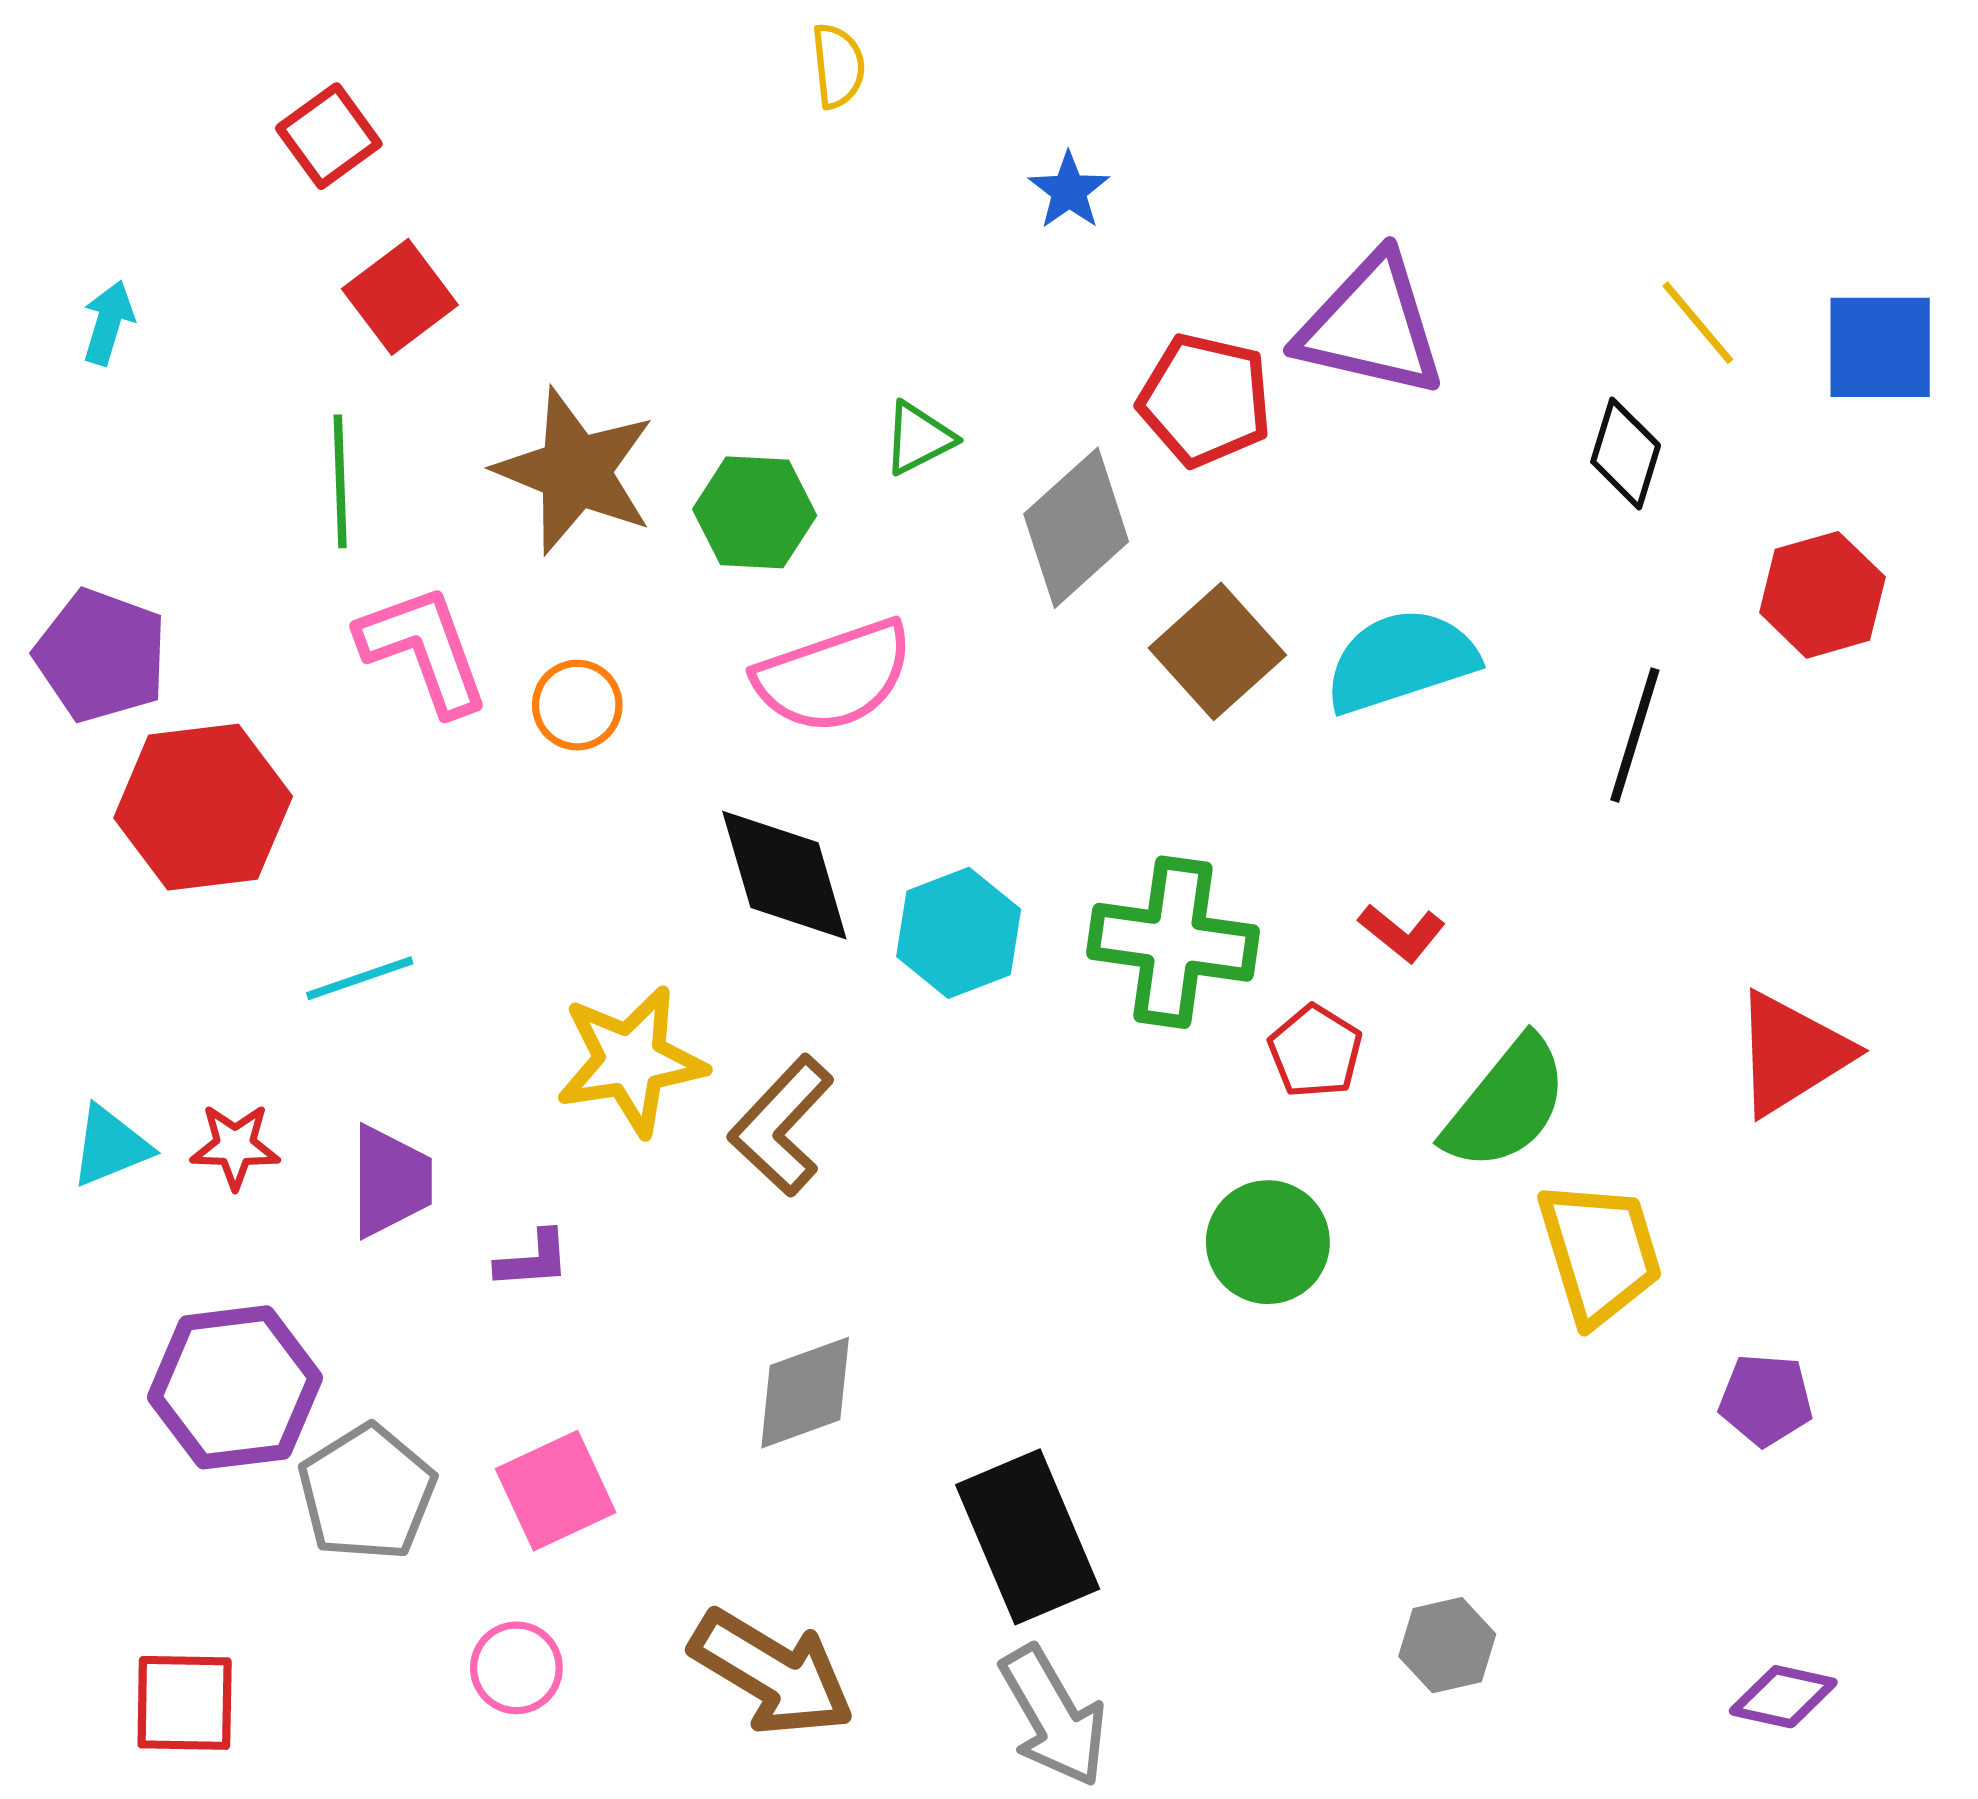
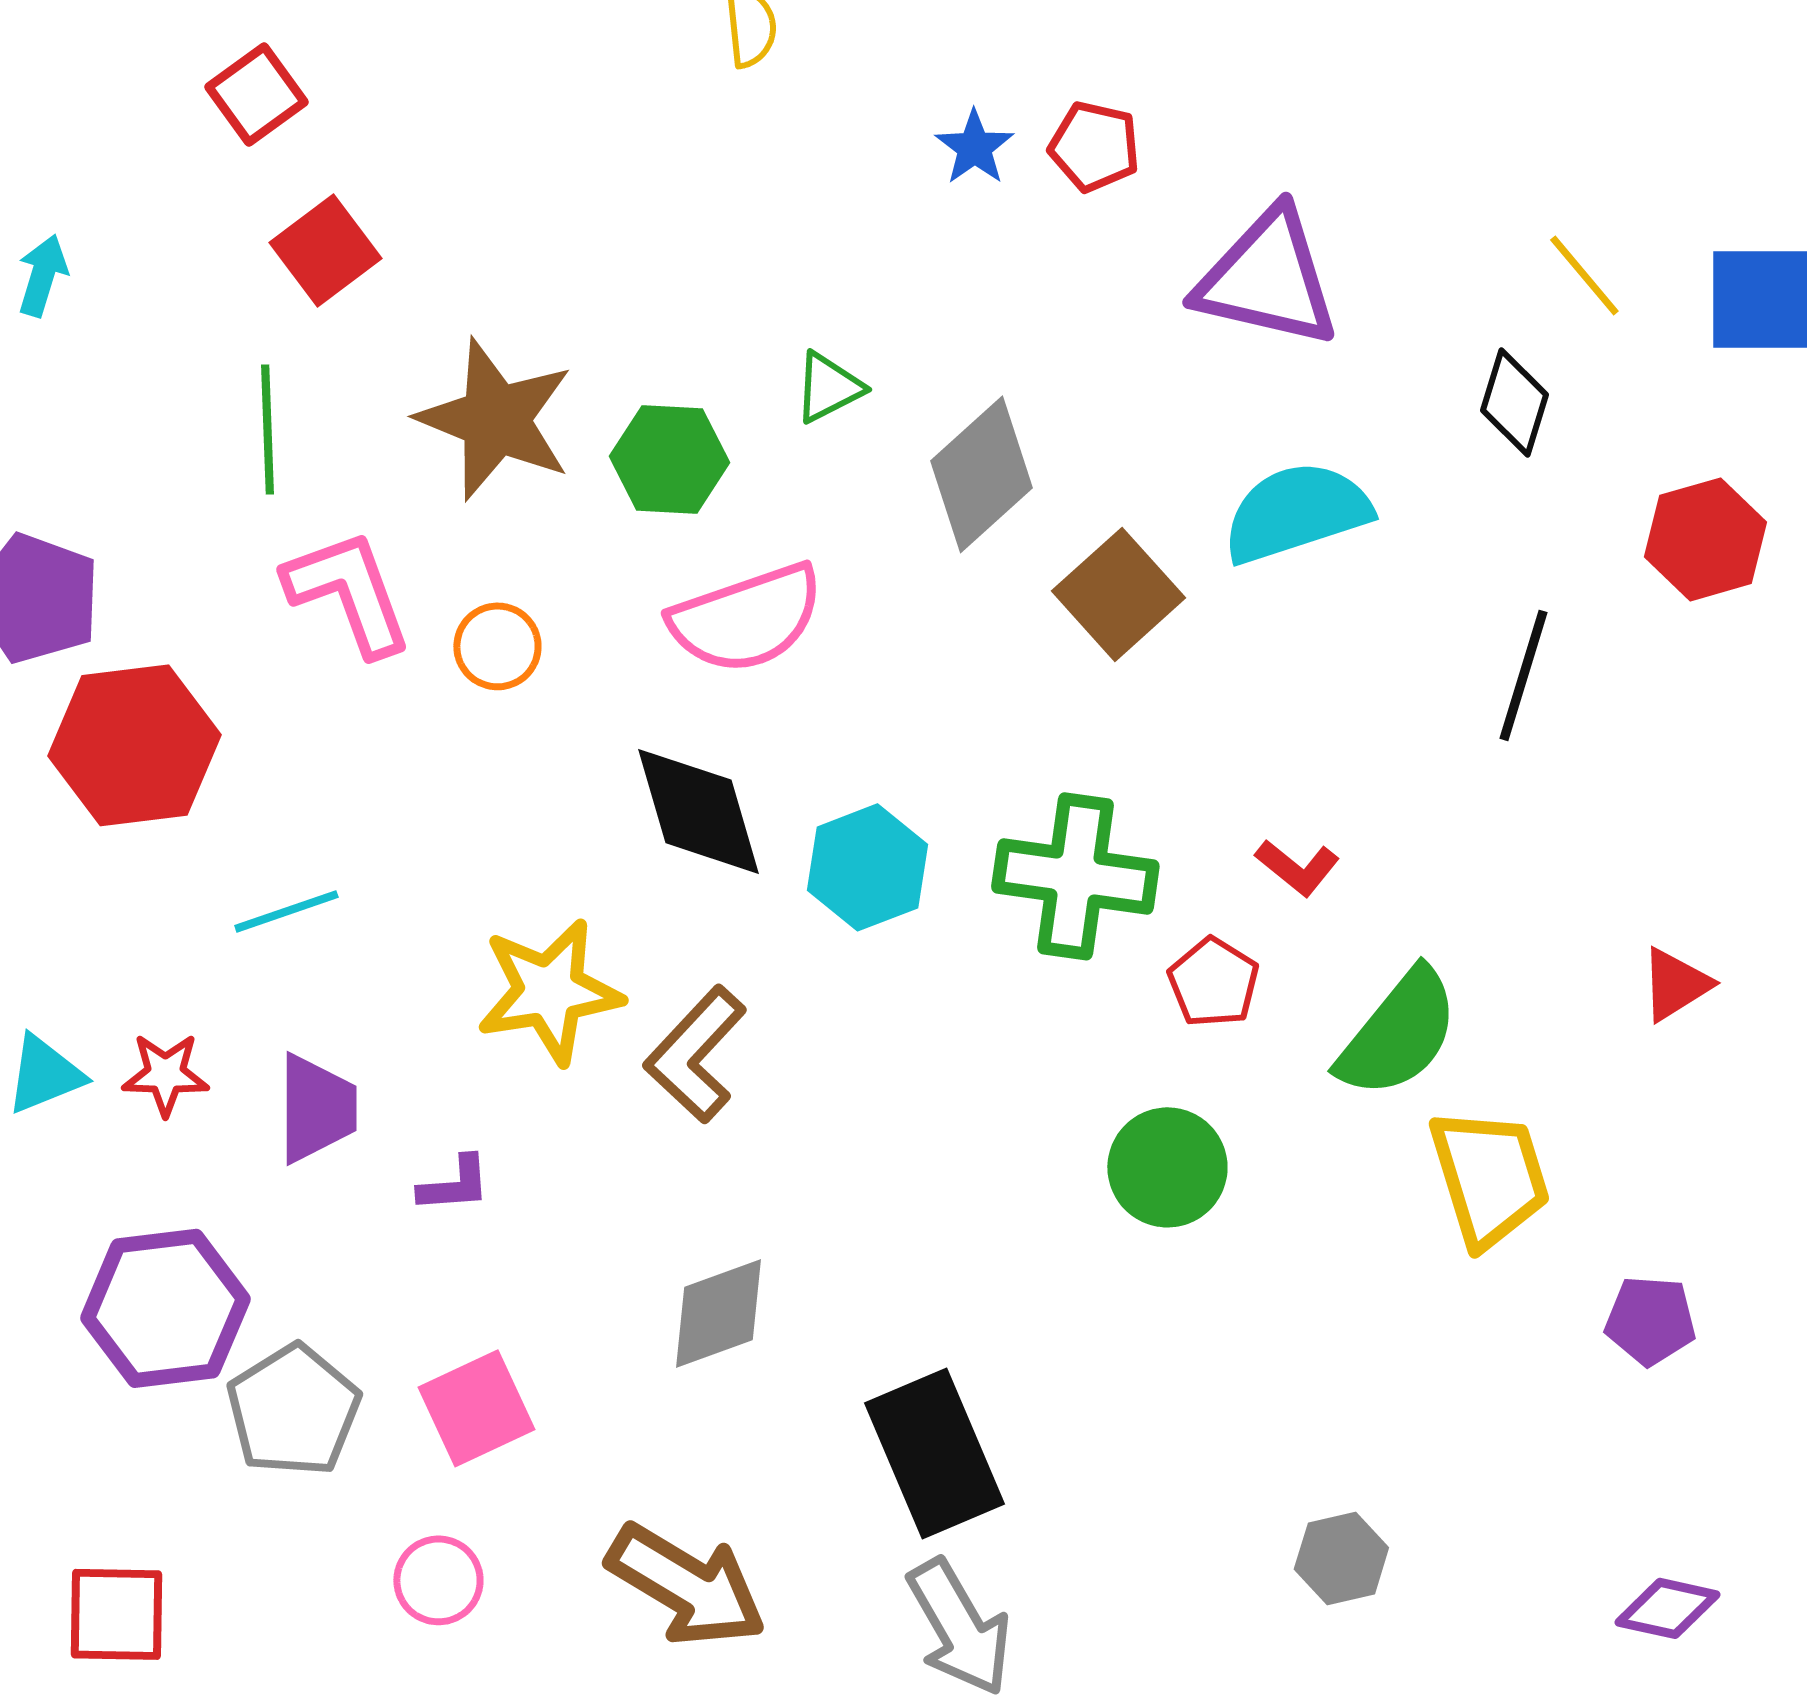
red pentagon: (1205, 400) -> (1094, 146), moved, size x0.7
cyan semicircle: (1401, 661) -> (1296, 512), moved
red triangle: (1792, 1053) -> (1675, 984), size x0.6

